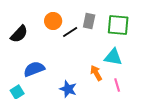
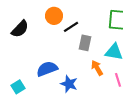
gray rectangle: (89, 21) -> (85, 43), moved
blue semicircle: (34, 69) -> (47, 69), moved

